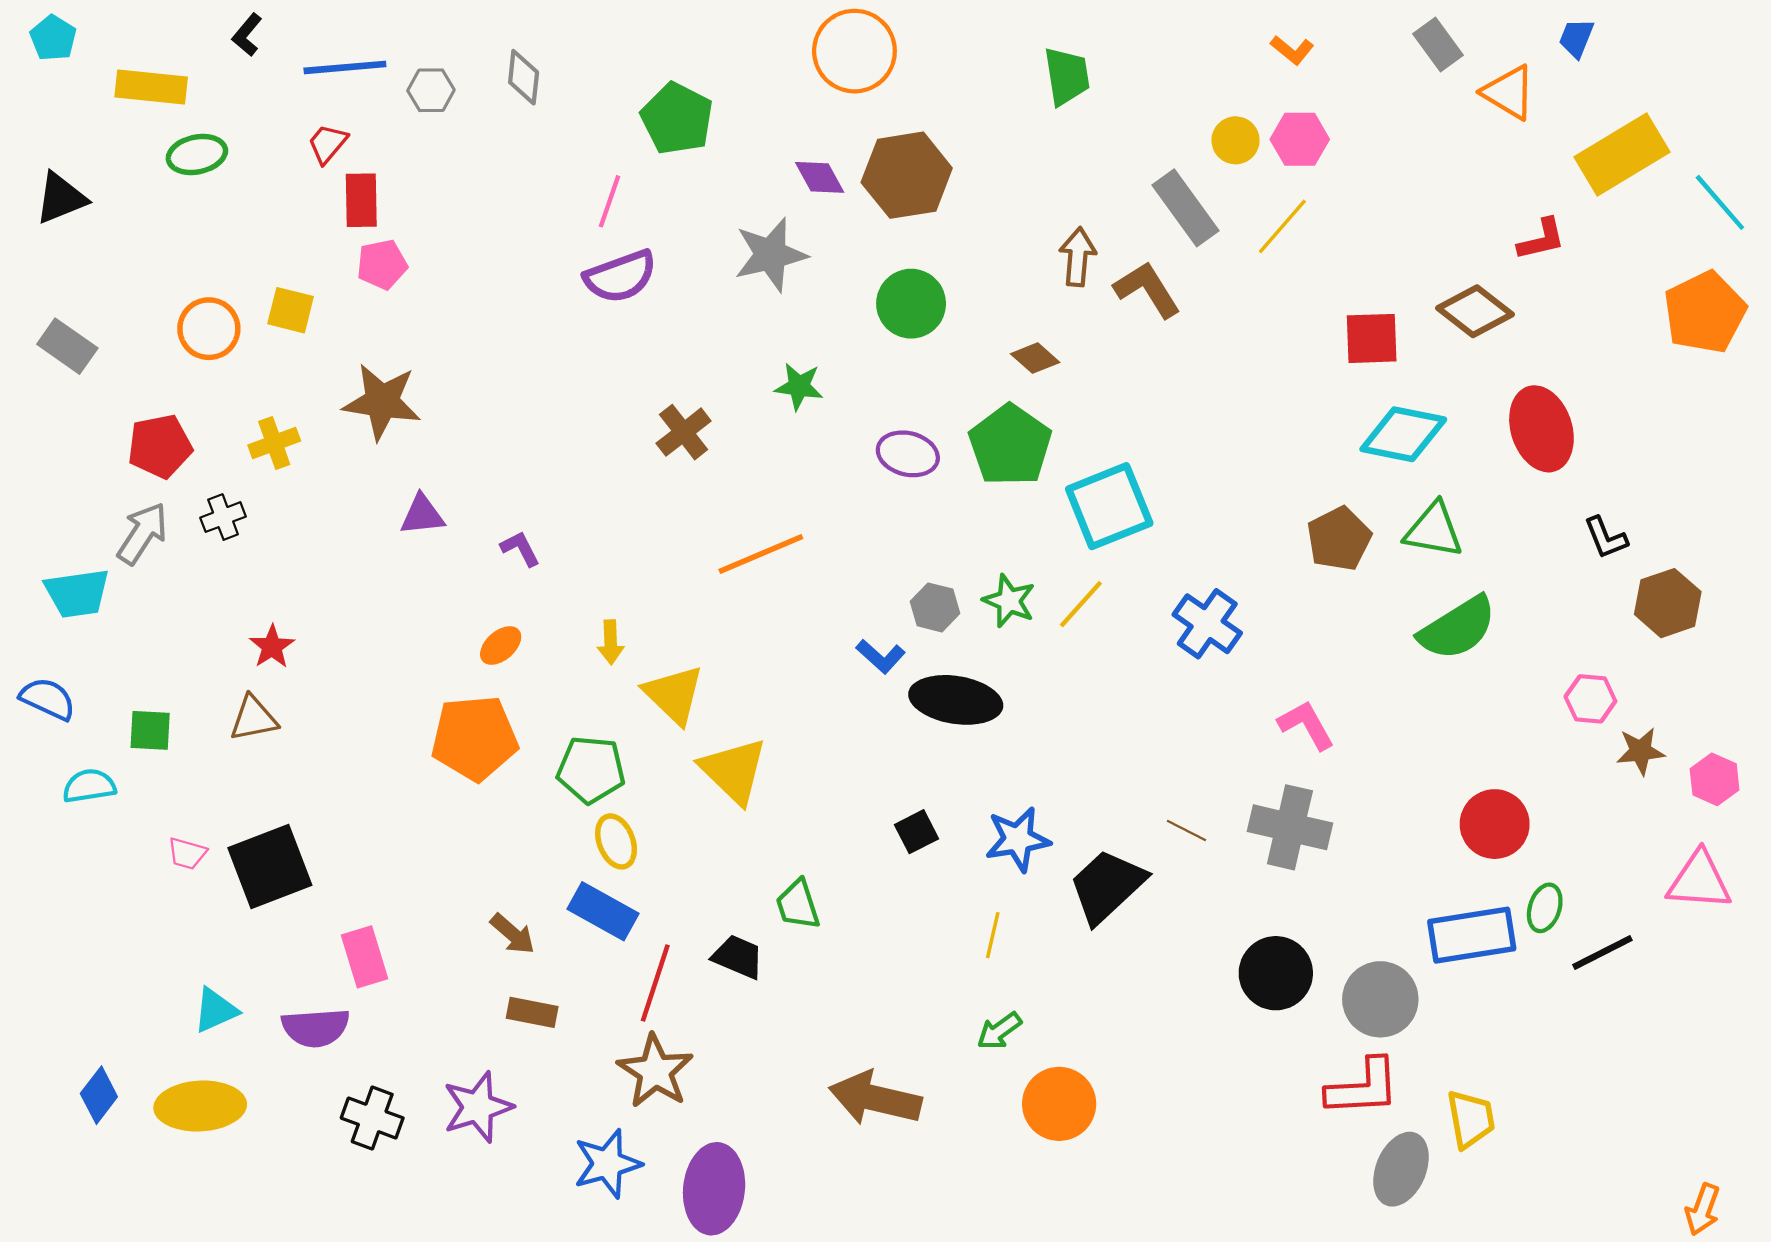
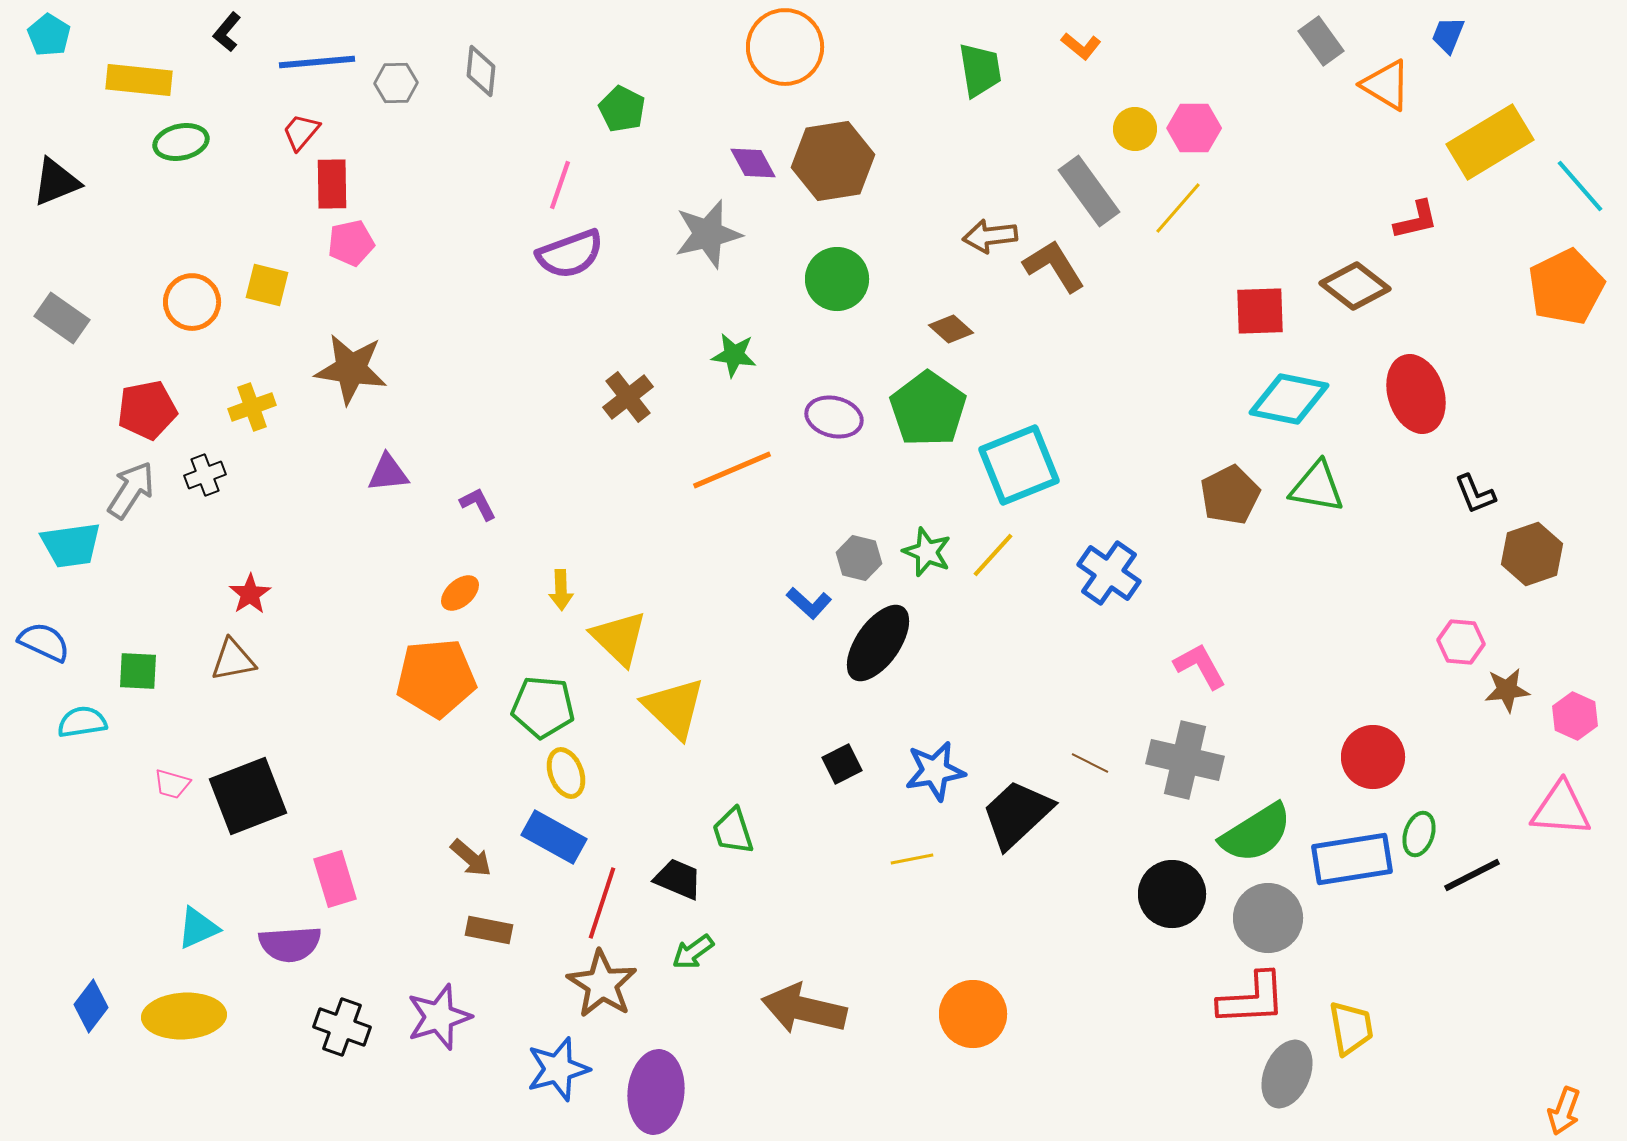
orange L-shape: (1292, 50) -> (1081, 46), moved
green pentagon: (677, 119) -> (622, 109), size x0.7
brown arrow: (1078, 257) -> (990, 236), turned -102
orange line: (761, 554) -> (732, 470), moved
green semicircle: (1458, 628) -> (1256, 833), moved
black ellipse: (956, 700) -> (878, 643), turned -64
yellow line: (993, 935) -> (912, 859), turned 66
green arrow: (999, 1031) -> (693, 952), moved

